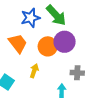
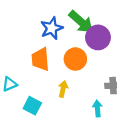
purple circle: (65, 42) -> (98, 37), moved
orange trapezoid: (18, 43) -> (40, 59), turned -140

